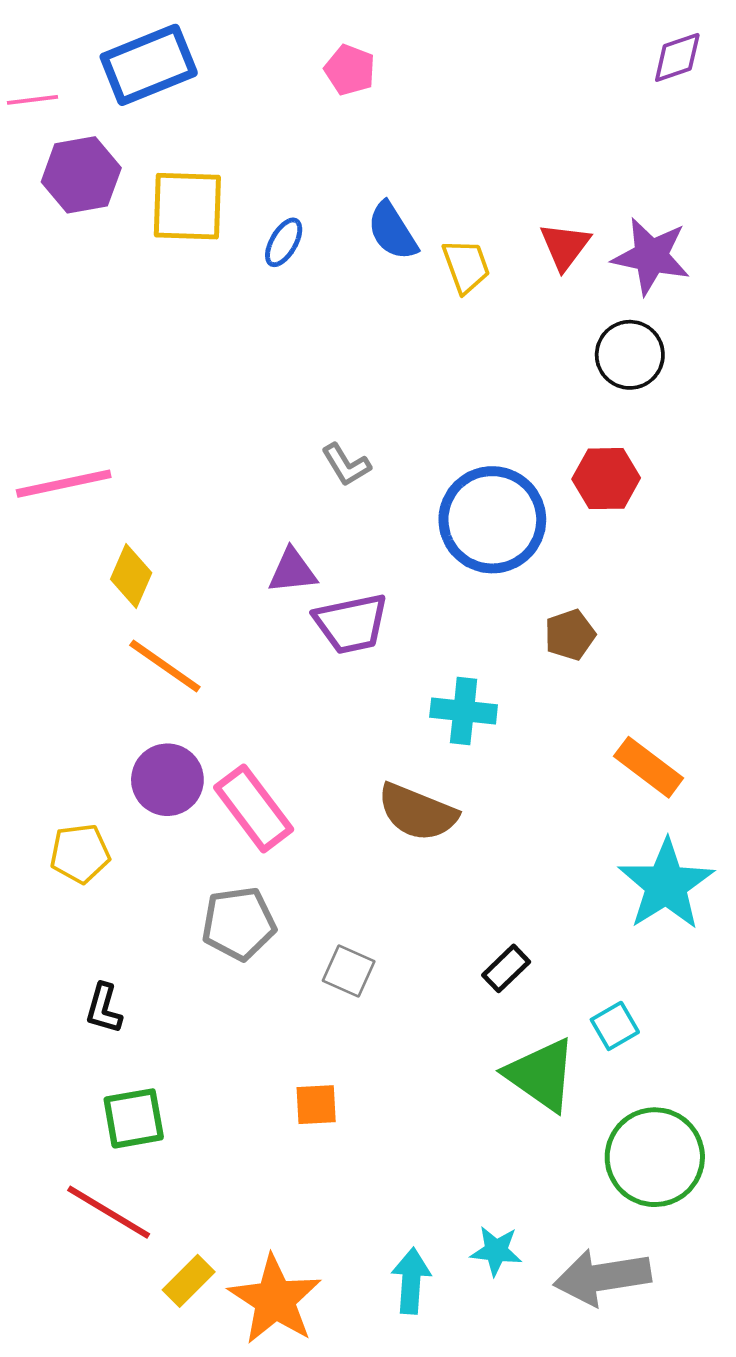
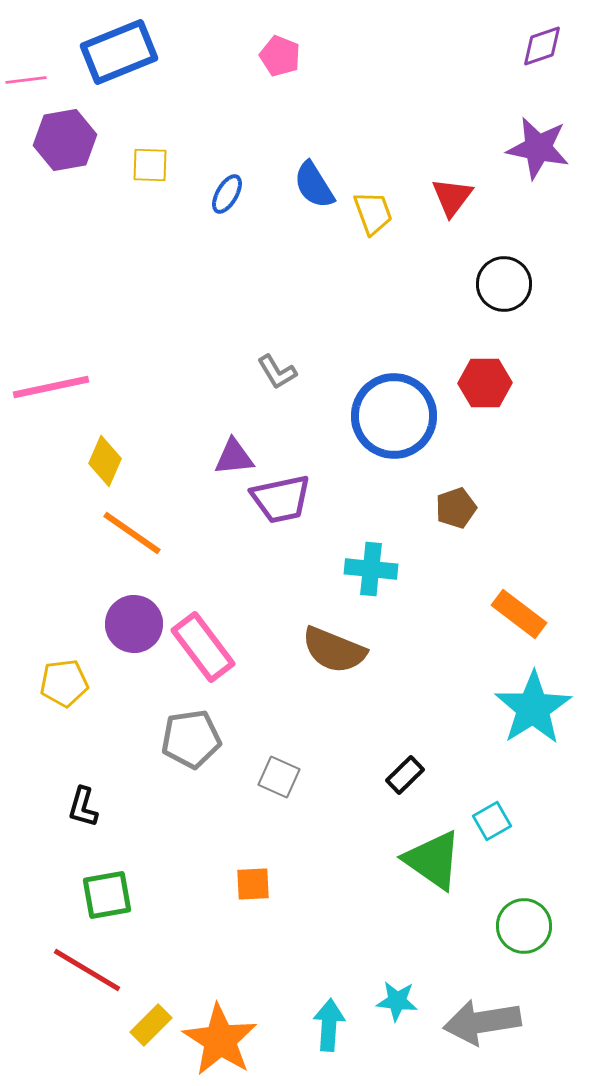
yellow square: (187, 206) -> (150, 165), size x0.6
purple star: (651, 256) -> (538, 148), moved
green circle: (655, 1157) -> (524, 926), size x0.7

